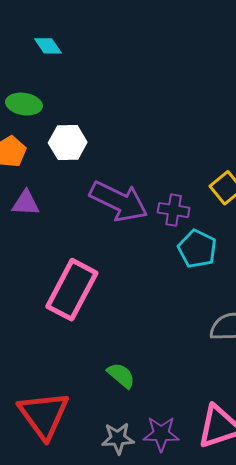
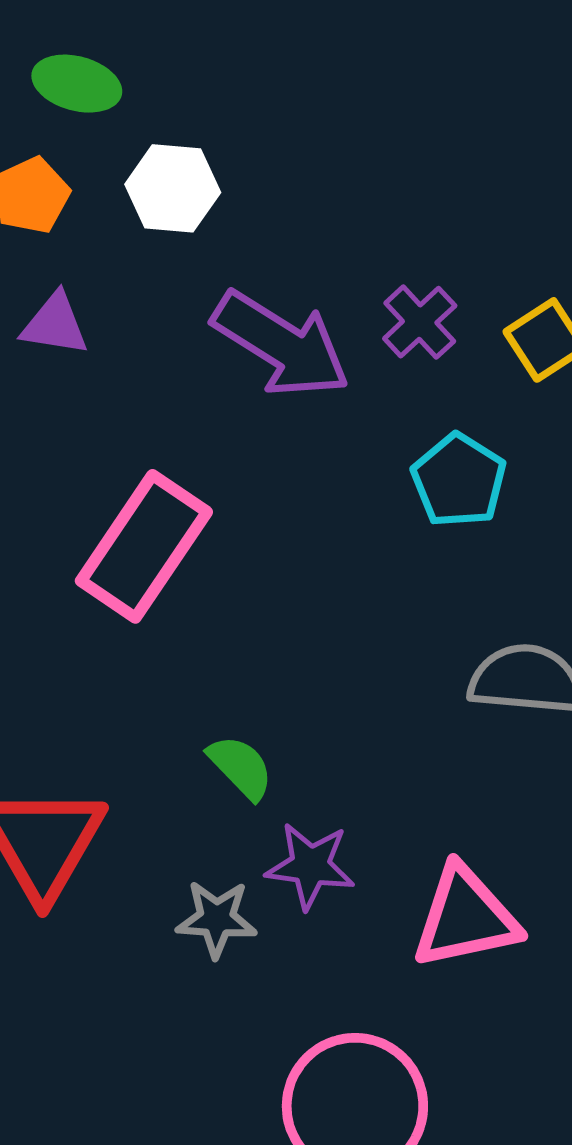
purple cross: (174, 210) -> (420, 322), moved, turned 32
purple star: (161, 434) -> (310, 866), moved

